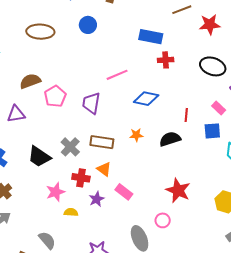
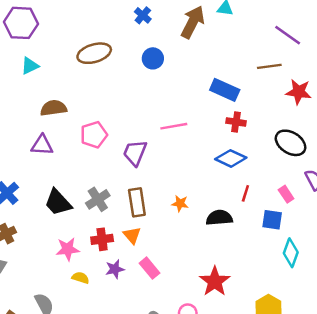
brown ellipse: (40, 32) -> (94, 53), turned -32
brown semicircle: (30, 81) -> (54, 108), moved
blue diamond: (146, 99) -> (231, 158), moved
brown rectangle: (102, 142) -> (137, 202), turned 60
red cross: (81, 178) -> (102, 239), turned -30

